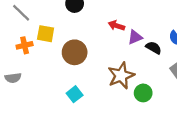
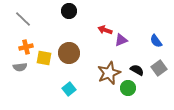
yellow square: (46, 34) -> (44, 58), moved
black semicircle: (154, 48) -> (137, 70), moved
gray semicircle: (13, 78) -> (20, 67), moved

